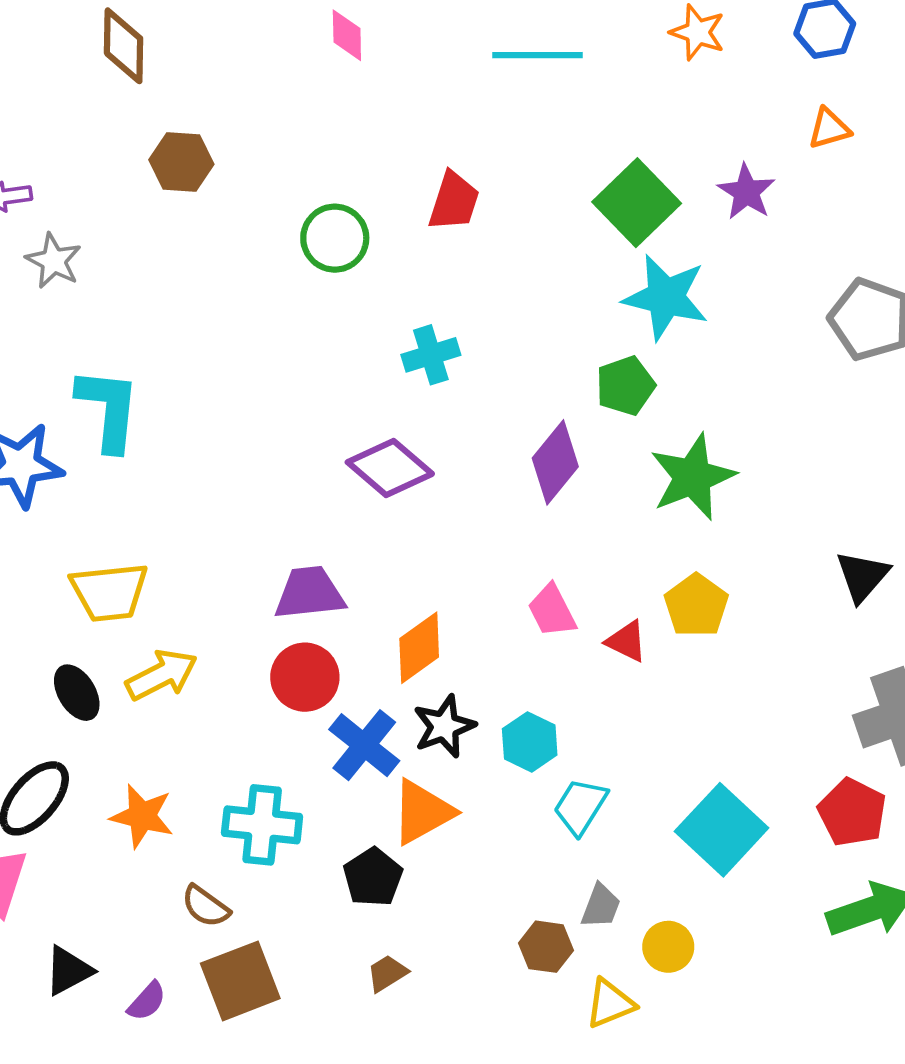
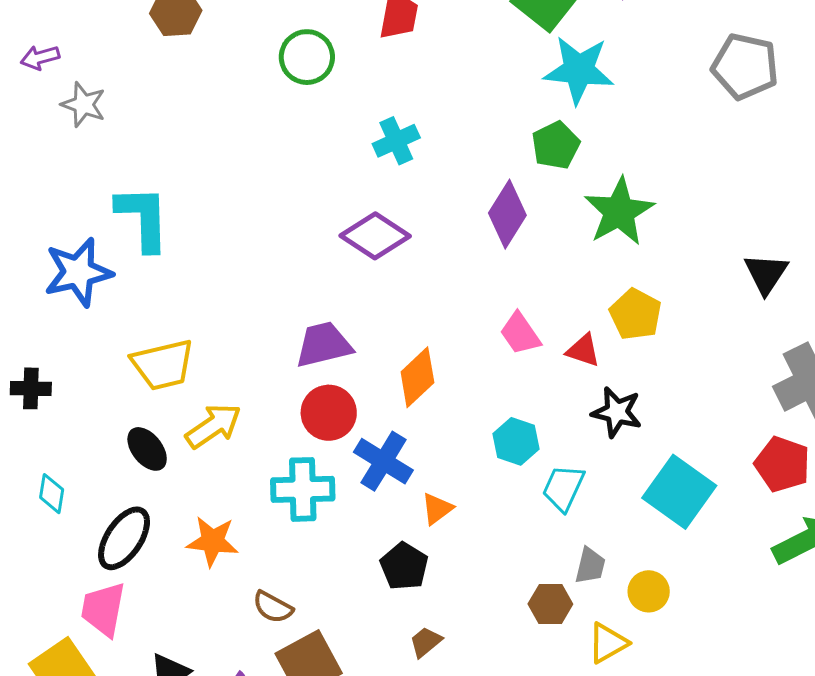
black star: (444, 726) -> (617, 412), moved, turned -30
orange triangle: (422, 812) -> (437, 509), size x0.6
cyan cross: (262, 825) -> (303, 489), moved

